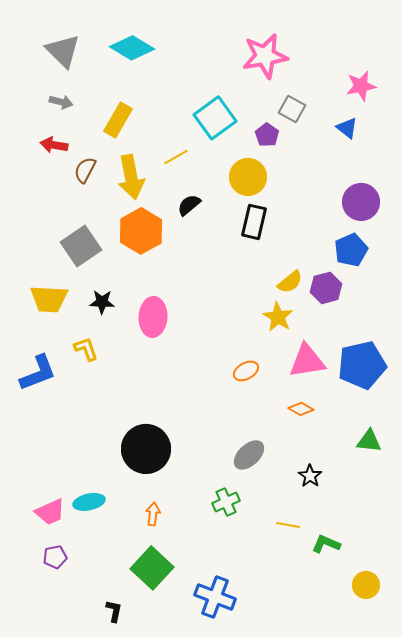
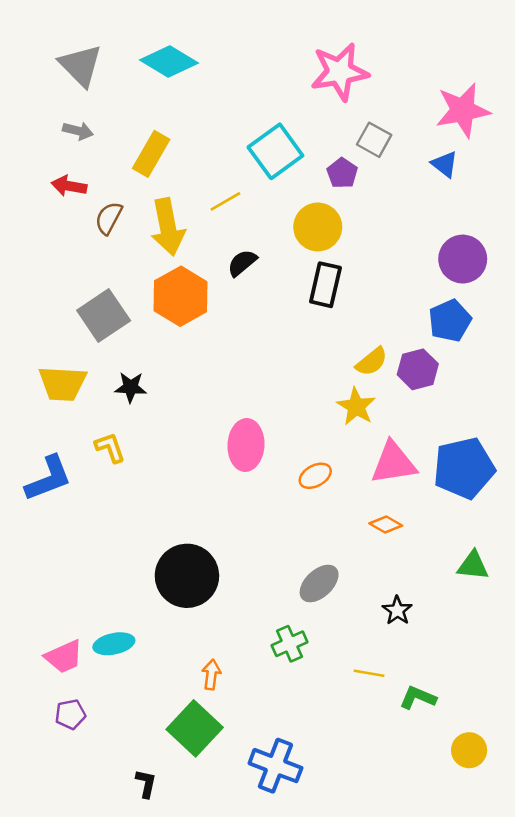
pink star: (361, 86) -> (463, 110), size x1.4
pink ellipse: (153, 317) -> (246, 445), moved
orange arrow: (153, 514) -> (211, 675), moved

